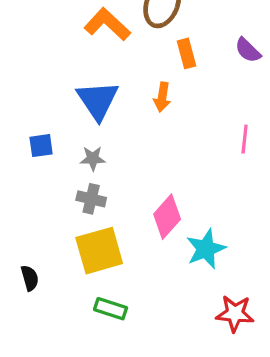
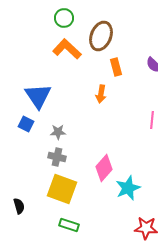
blue triangle: (98, 100) -> (38, 96), moved
blue square: (41, 146) -> (26, 124), turned 35
yellow square: (99, 251) -> (62, 189), turned 36

